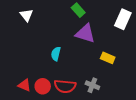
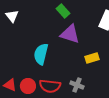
cyan semicircle: (56, 54) -> (41, 54), size x1.5
yellow rectangle: (108, 58) -> (92, 58), turned -40

